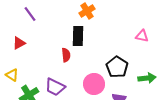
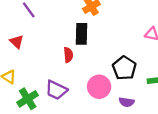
red triangle: (19, 43) -> (17, 42), turned -48

